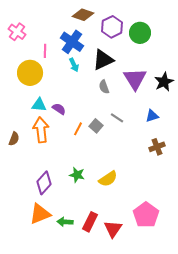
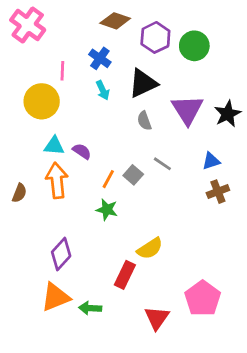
pink cross: (17, 32) -> (28, 25), moved, size x1.4
blue cross: (72, 42) -> (100, 58), size x0.7
brown cross: (157, 147) -> (218, 192), moved
green star: (77, 175) -> (107, 210), moved
red rectangle: (90, 222) -> (125, 275), moved

